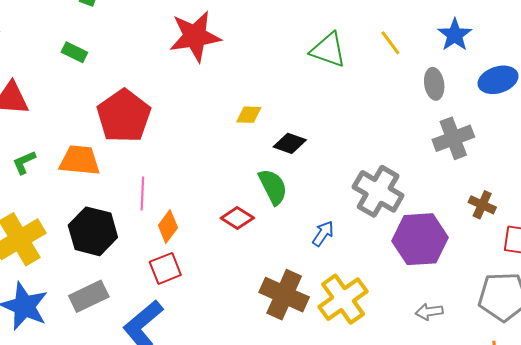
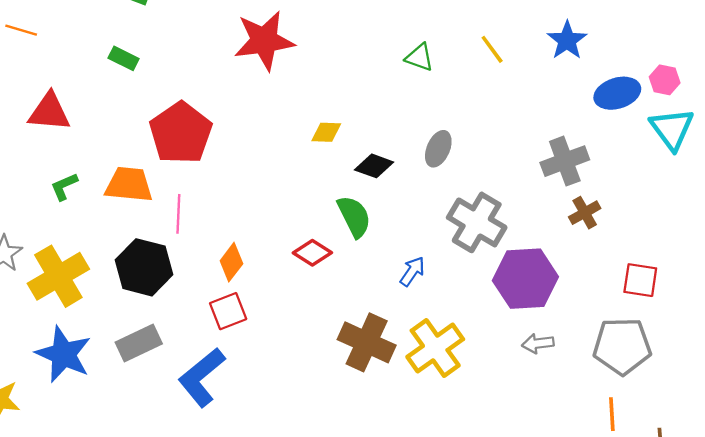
green triangle: (328, 50) -> (420, 57), size x0.7
gray ellipse: (434, 84) -> (438, 149), moved, turned 32
pink line: (142, 193) -> (178, 214), moved
brown cross: (482, 205) -> (585, 213), moved, turned 36
gray arrow: (429, 312) -> (538, 343), moved

